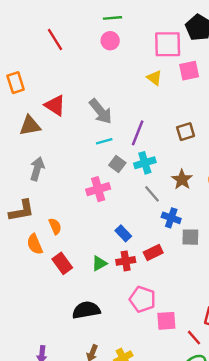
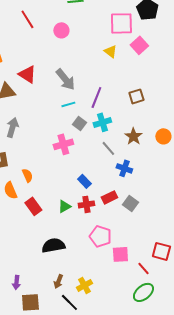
pink circle: (110, 41) -> (61, 30), moved
pink square: (189, 71) -> (139, 45), turned -30
gray square: (190, 237) -> (130, 203), moved, turned 35

